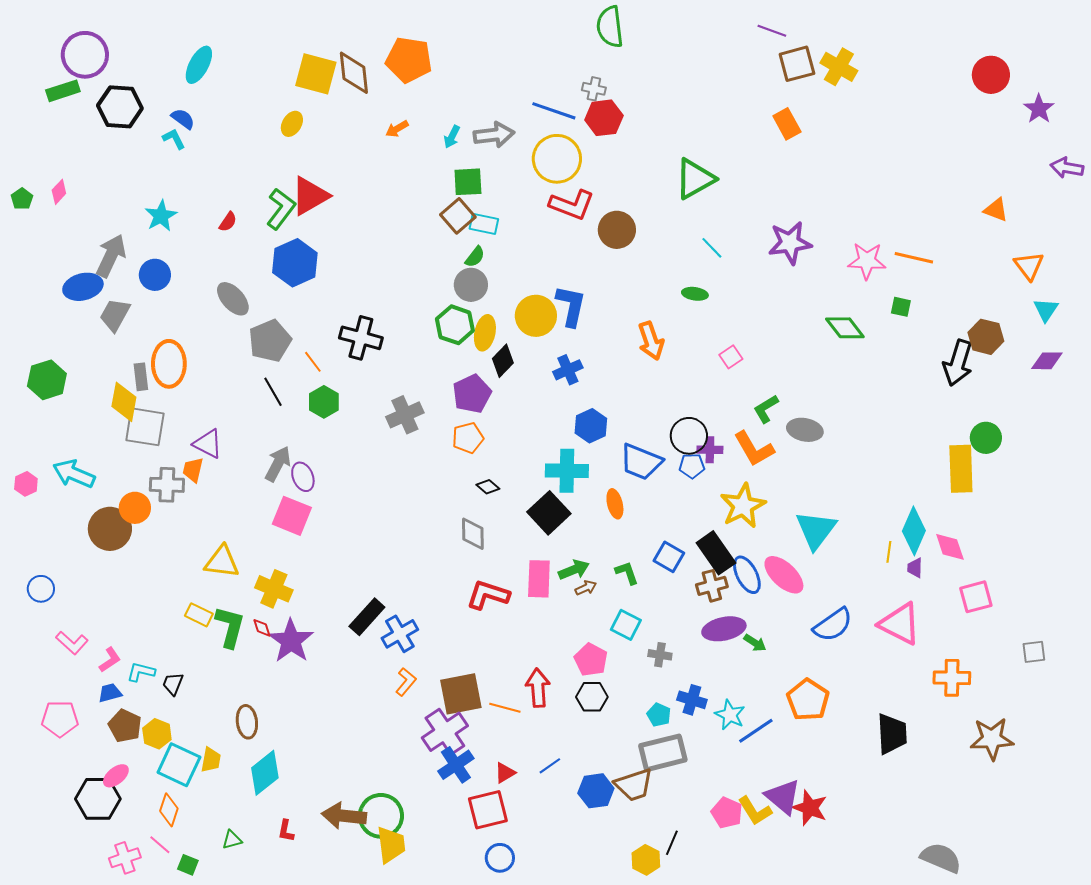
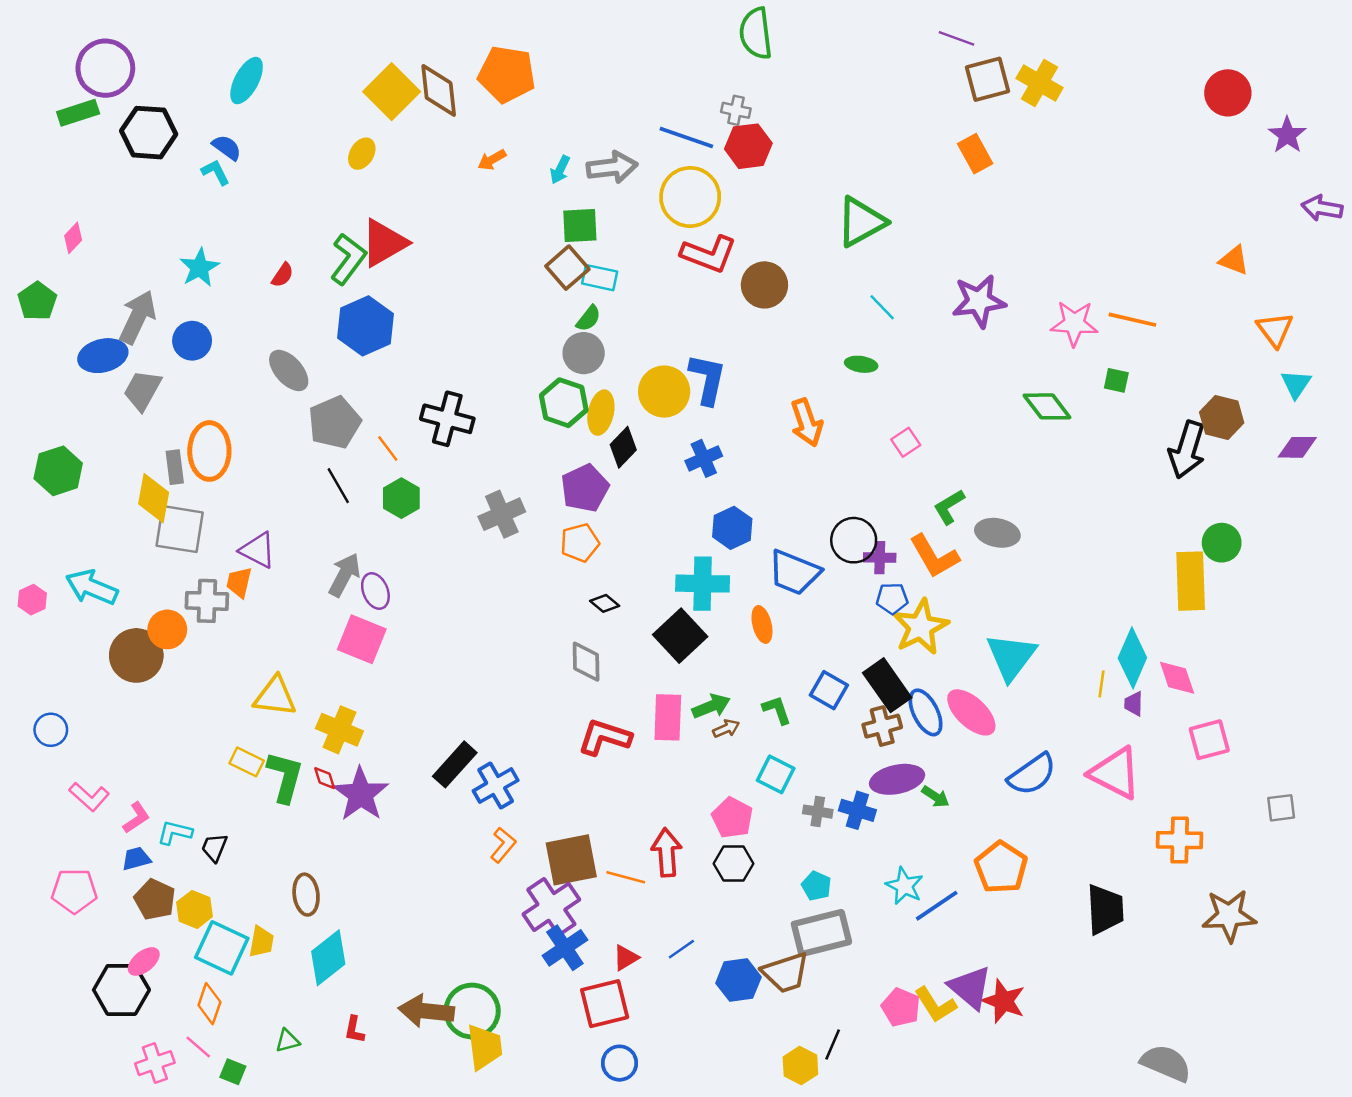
yellow square: (316, 74) -> (392, 92), turned 30
green pentagon: (22, 199) -> (37, 301), moved, size x1.4
blue pentagon: (692, 466) -> (892, 598), moved
blue cross: (692, 700) -> (857, 810), moved

